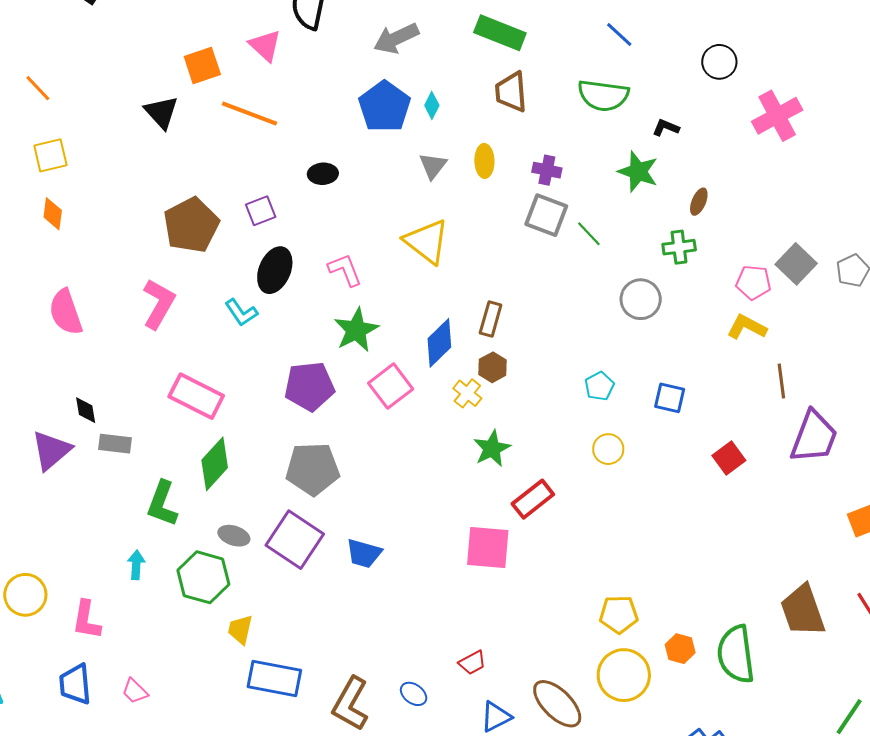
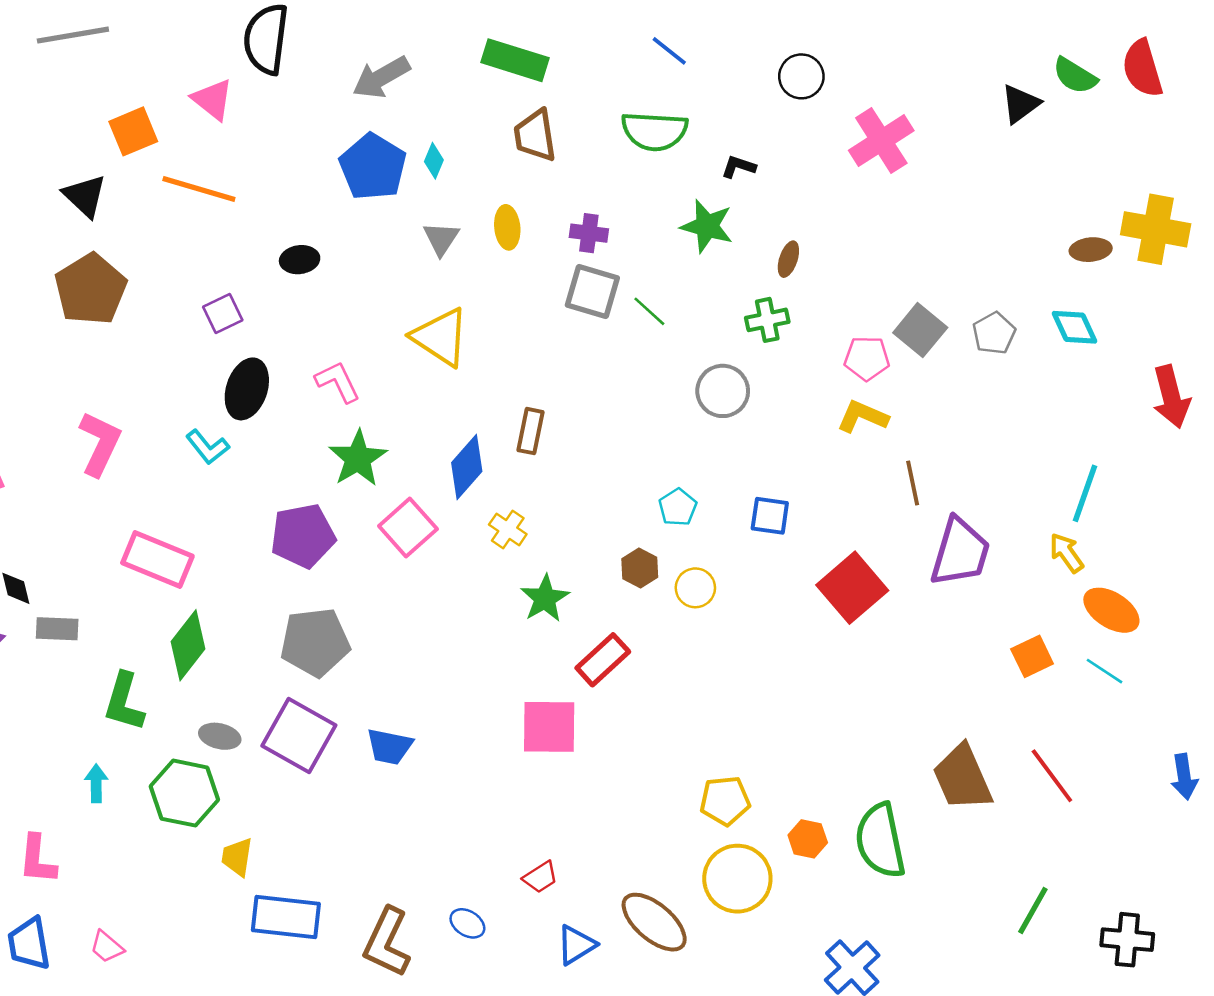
brown pentagon: (191, 225) -> (91, 289), moved
brown hexagon: (493, 367) -> (640, 568), moved
red square: (729, 458) -> (852, 588), size x1.6

